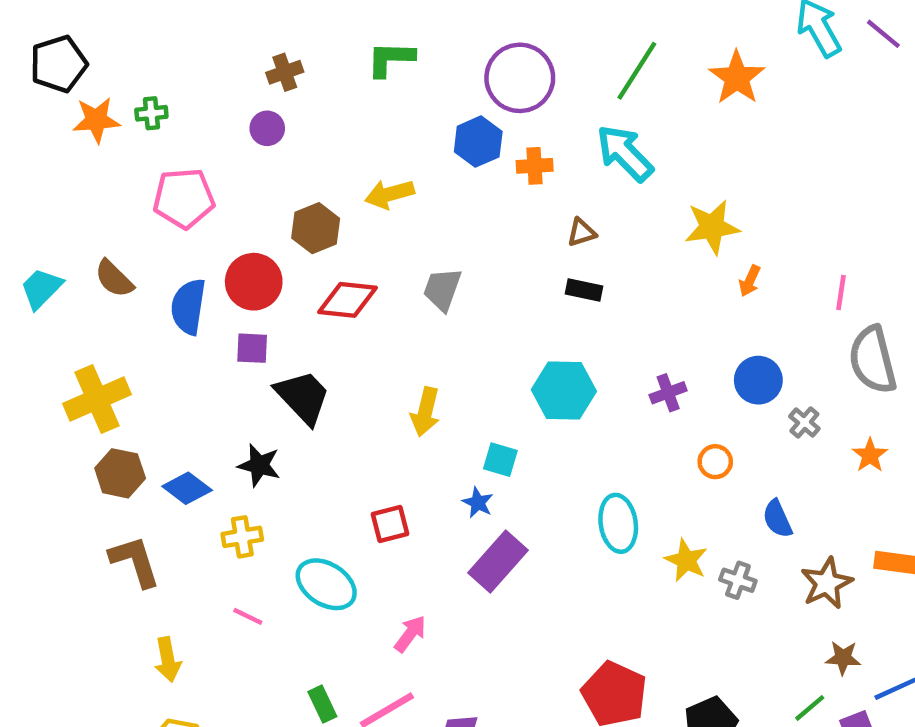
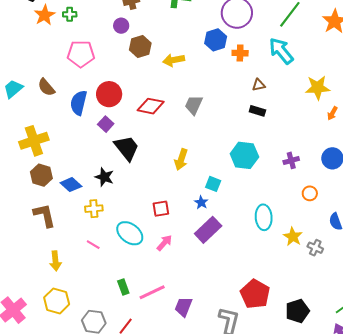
orange star: (96, 120) -> (45, 15), turned -30
brown hexagon: (316, 228) -> (140, 47), moved
purple square: (252, 348) -> (106, 124), turned 35
pink arrow: (410, 634) -> (164, 243), moved

